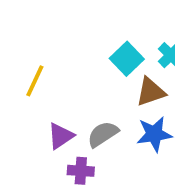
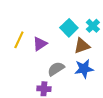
purple triangle: (61, 136) -> (40, 44), moved

